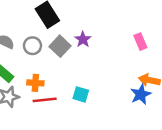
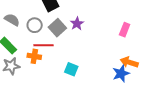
pink rectangle: (140, 42) -> (125, 30), turned 40
red line: (45, 100) -> (44, 45), moved

